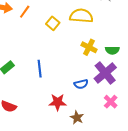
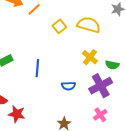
blue semicircle: (81, 84) -> (68, 86), moved
red star: (58, 102) -> (17, 114), moved

